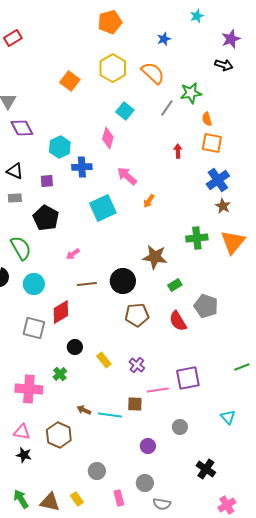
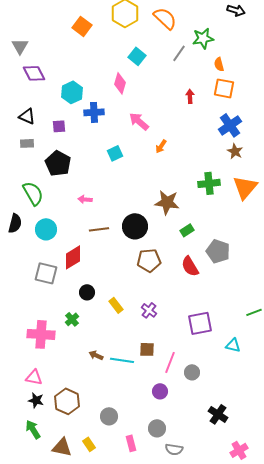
cyan square: (103, 208) -> (115, 153), size x0.6
pink arrow: (73, 254) -> (85, 199), turned 40
pink line: (158, 390) -> (170, 362), moved, turned -60
cyan triangle: (228, 417) -> (233, 345), moved, turned -35
brown hexagon: (59, 435) -> (67, 401), moved
green arrow: (21, 499) -> (33, 429), moved

